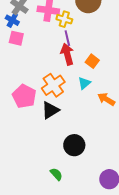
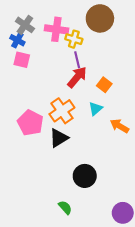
red arrow: (67, 54) -> (77, 77), turned 55

